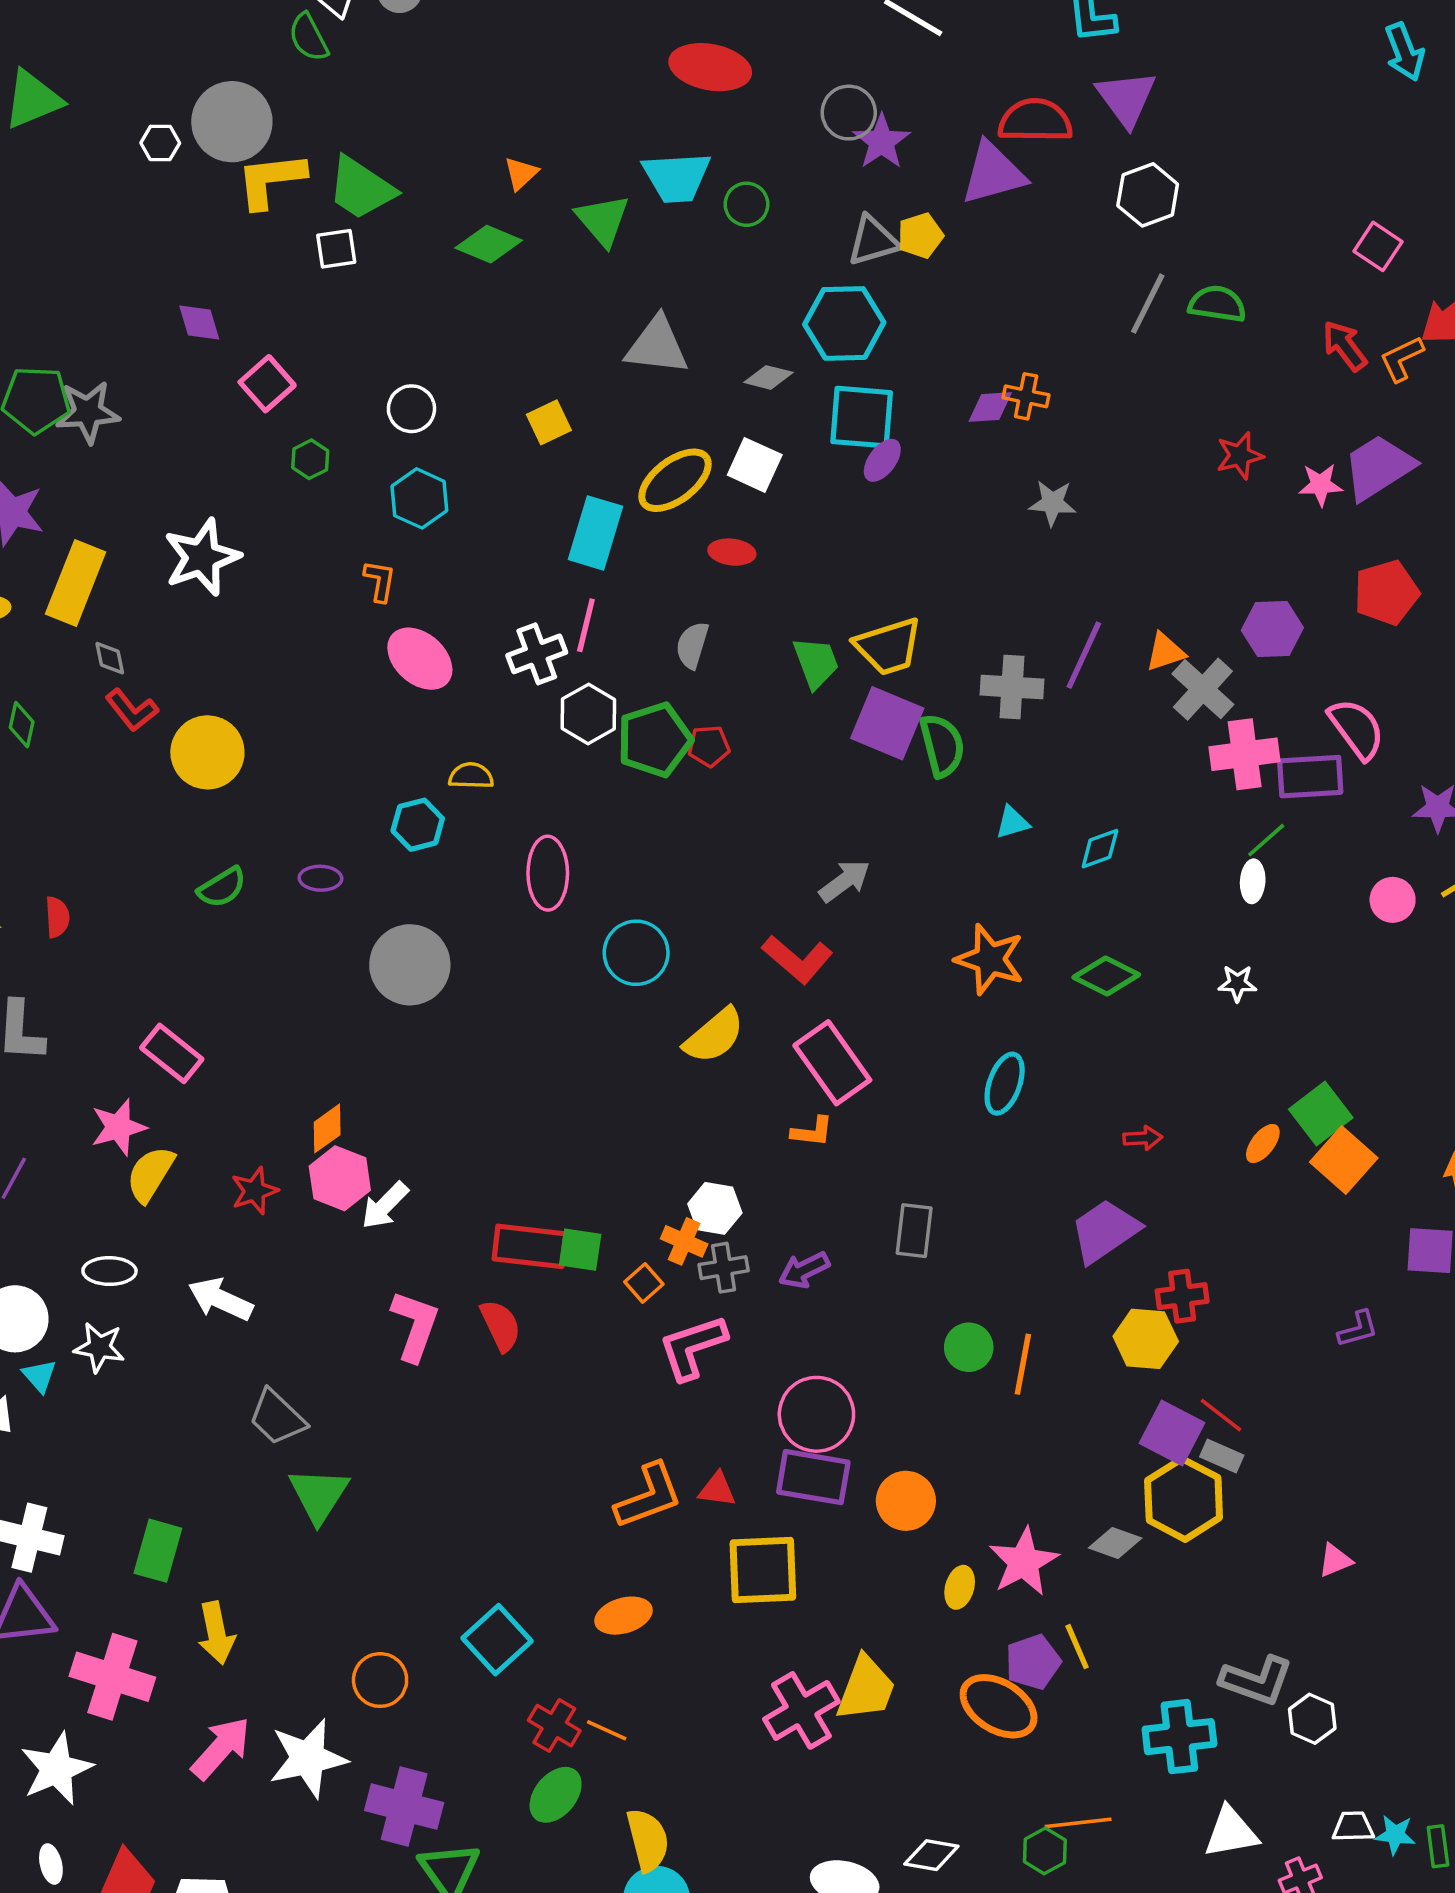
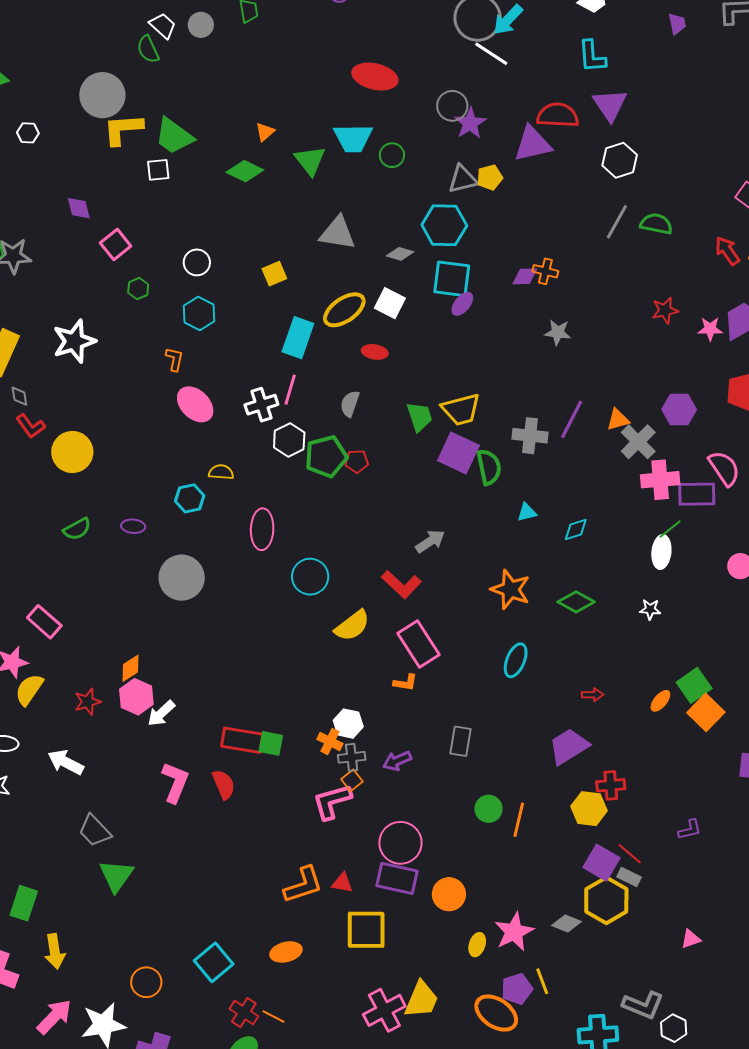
white hexagon: (160, 143) -> (28, 133), moved
white ellipse: (1253, 881) -> (661, 552), size x1.4
orange square: (644, 1283) -> (352, 780), moved
purple L-shape: (1358, 1329) -> (690, 830), moved

